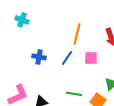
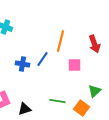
blue line: (67, 58) -> (42, 59), moved

